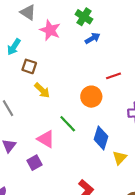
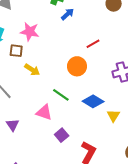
pink star: (50, 30) -> (30, 32), moved
blue diamond: (101, 138) -> (93, 101), turned -65
purple square: (35, 163) -> (62, 135), moved

